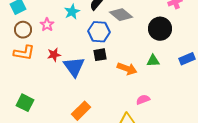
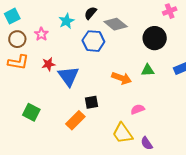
black square: (100, 55) -> (91, 102), moved
green square: (25, 103) -> (31, 112), moved

